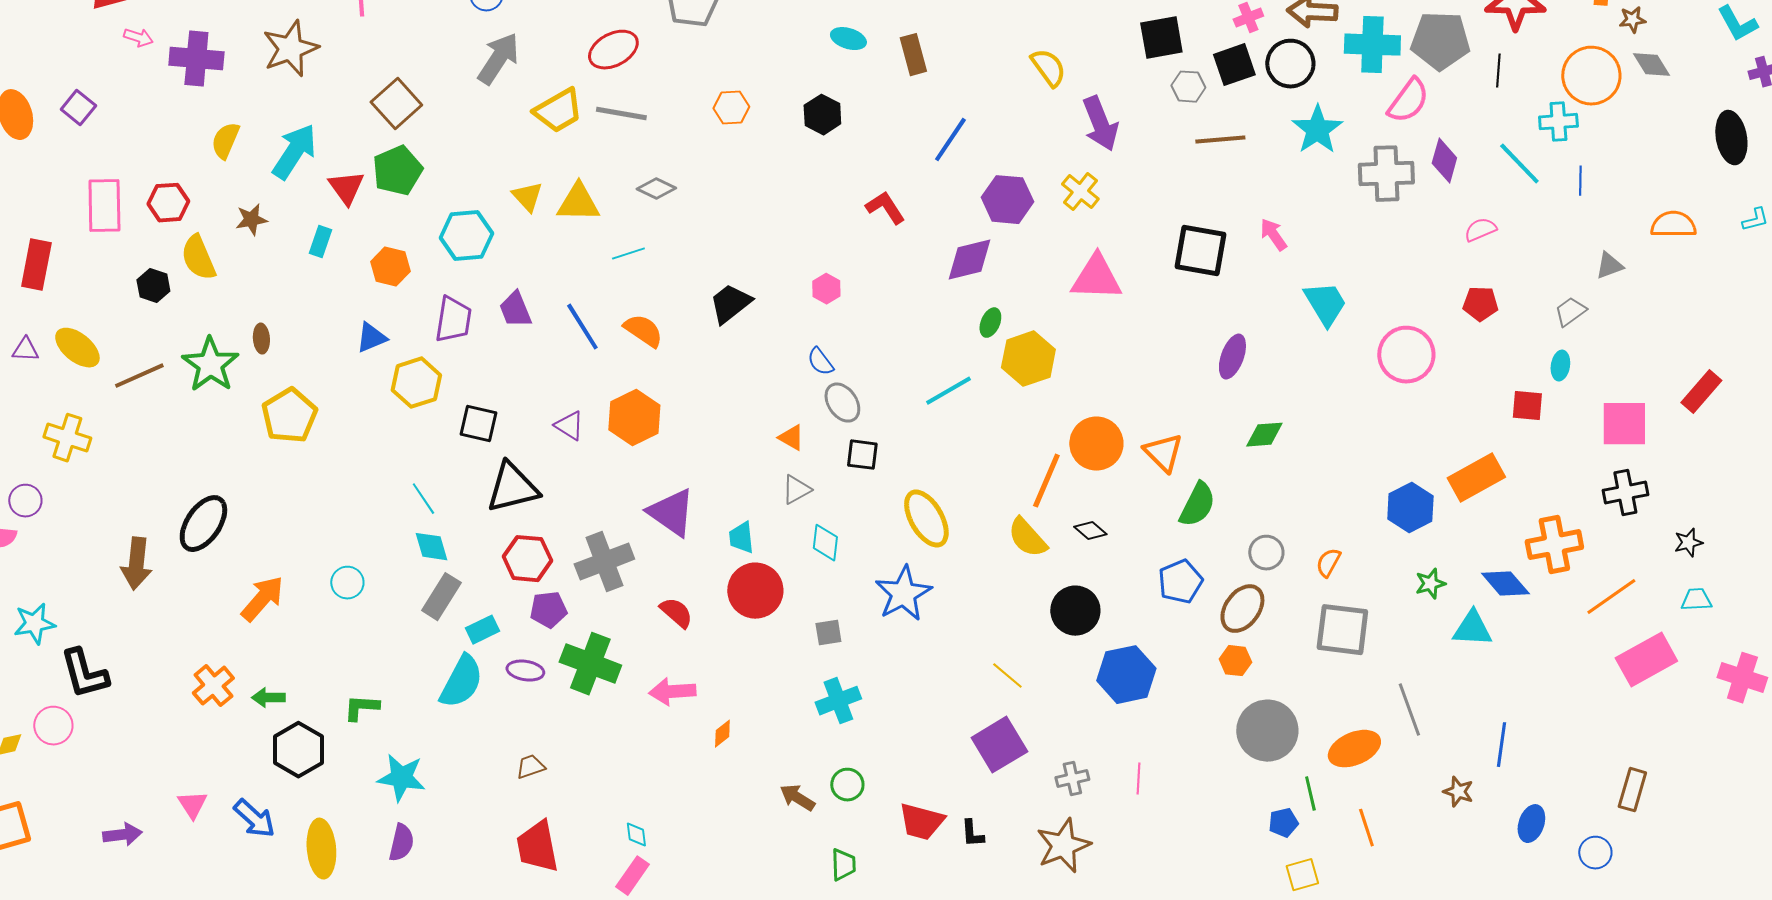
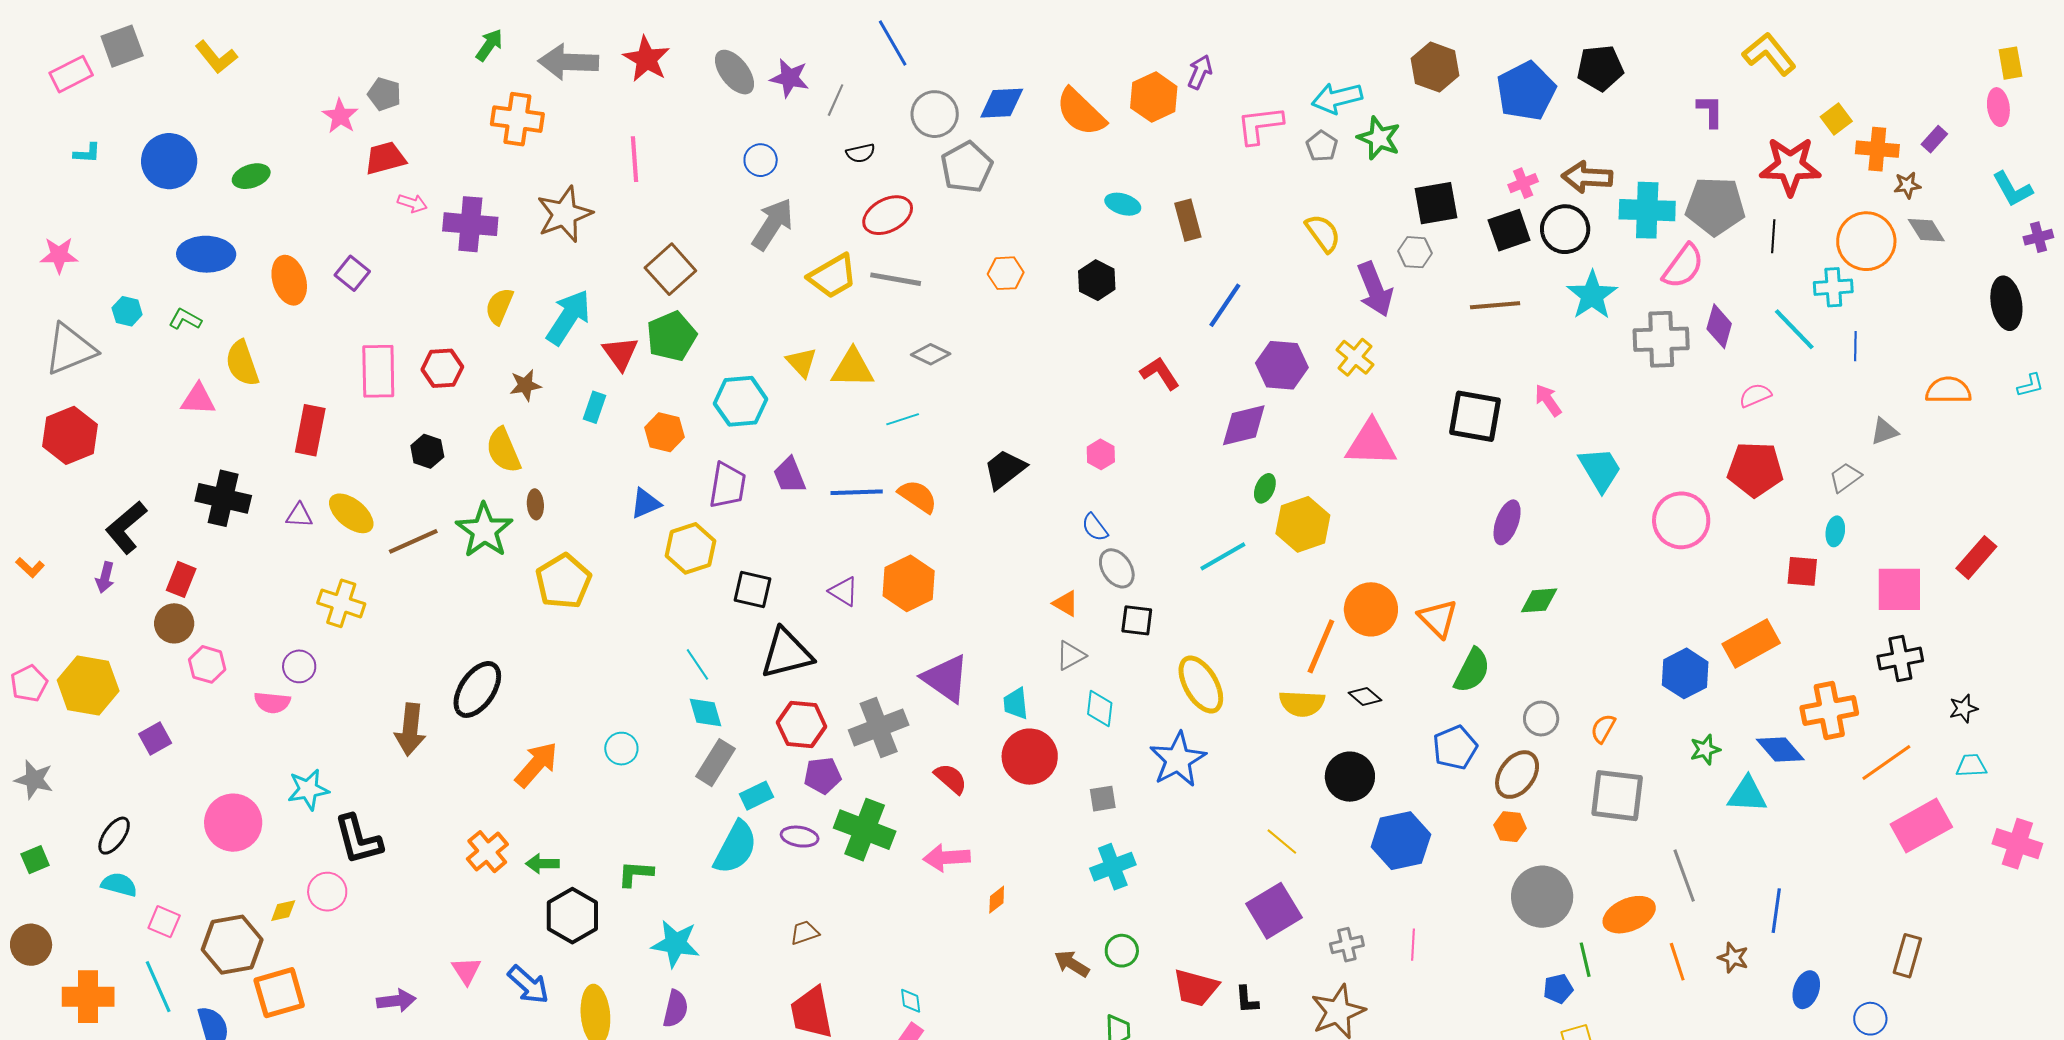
gray hexagon: (1188, 87) -> (1415, 252), moved
yellow semicircle: (198, 258) -> (503, 450), moved
red pentagon: (1480, 304) -> (1755, 469), size x1.6
blue line: (582, 327) -> (857, 492), turned -60
yellow semicircle: (1027, 538) -> (1302, 703), turned -45
orange line: (1366, 828) -> (1677, 962), moved

